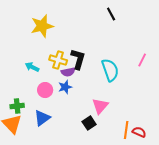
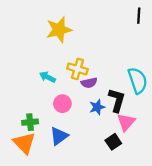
black line: (111, 14) -> (139, 16), turned 32
black L-shape: (78, 59) -> (117, 100), moved
blue star: (65, 87) -> (97, 107), moved

